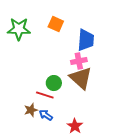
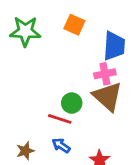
brown star: (31, 110) -> (25, 151), moved

